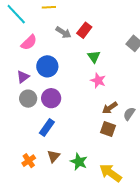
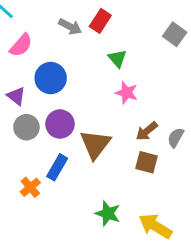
purple triangle: (23, 77) -> (16, 96), turned -40
brown triangle: (53, 156) -> (95, 144), moved, size x1.6
orange cross: (29, 161) -> (30, 187), moved

